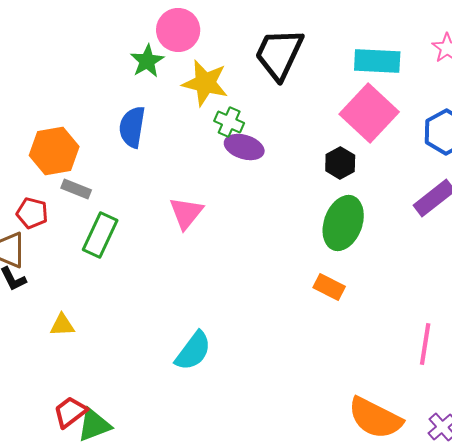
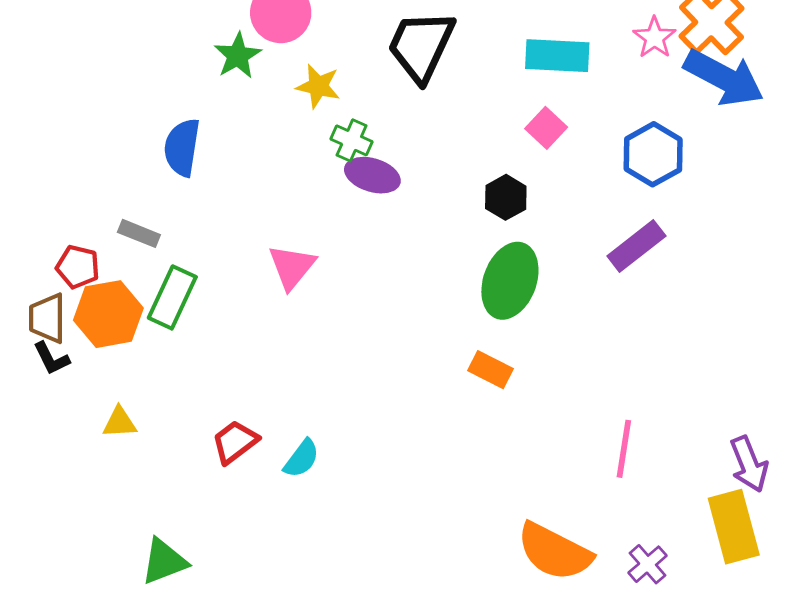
yellow star: (205, 83) -> (318, 86), size x0.7
pink square: (369, 113) -> (546, 128), size x0.5
blue semicircle: (132, 127) -> (182, 147), moved
orange hexagon: (54, 151) -> (108, 314), moved
cyan semicircle: (193, 351) -> (302, 459), size x0.7
red trapezoid: (70, 412) -> (235, 442), moved

